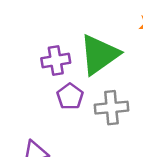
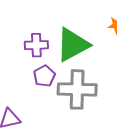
gray cross: (111, 108) -> (77, 89), size x1.4

